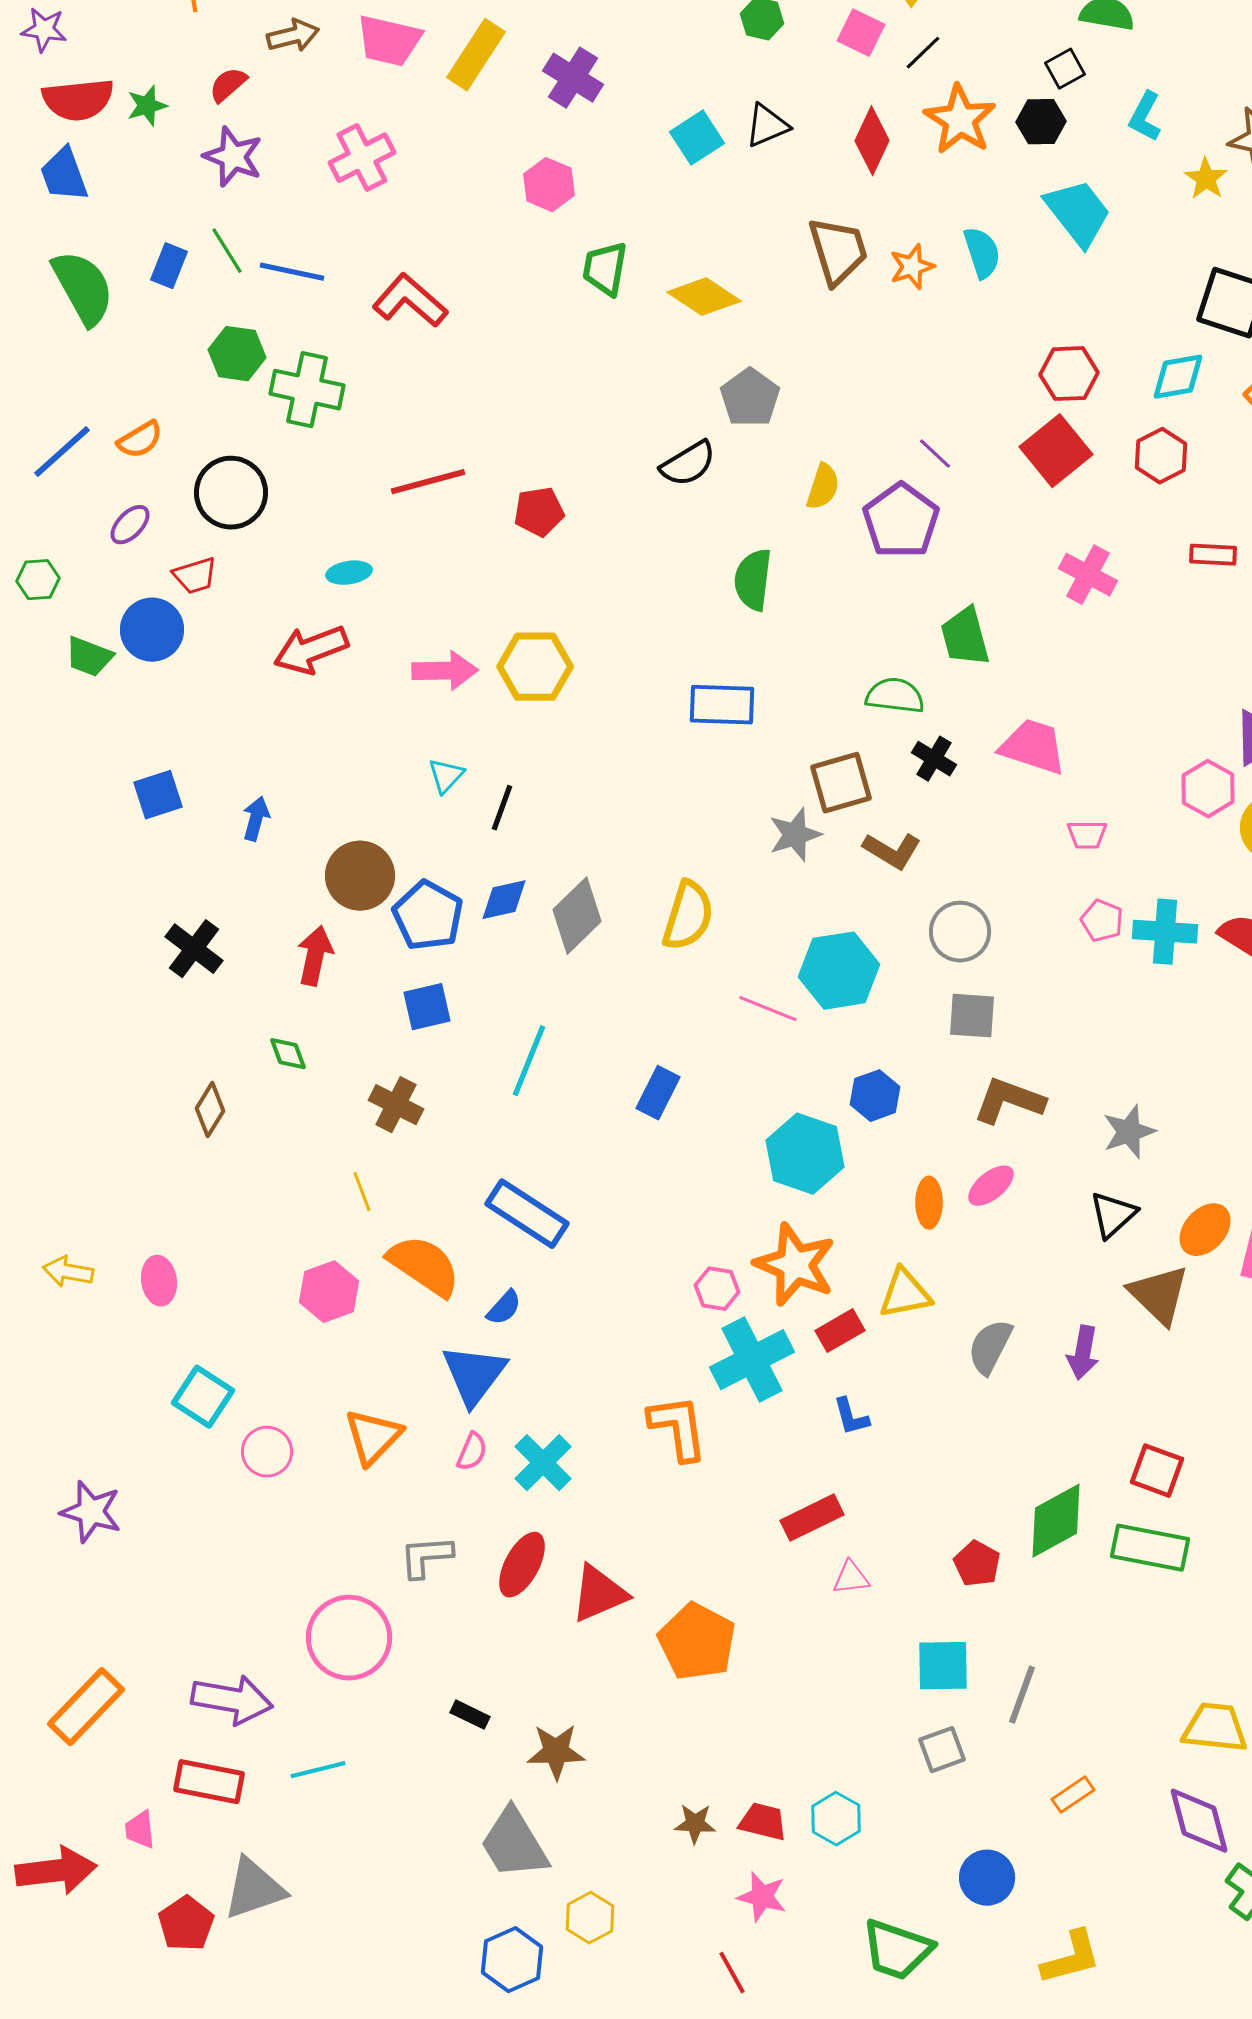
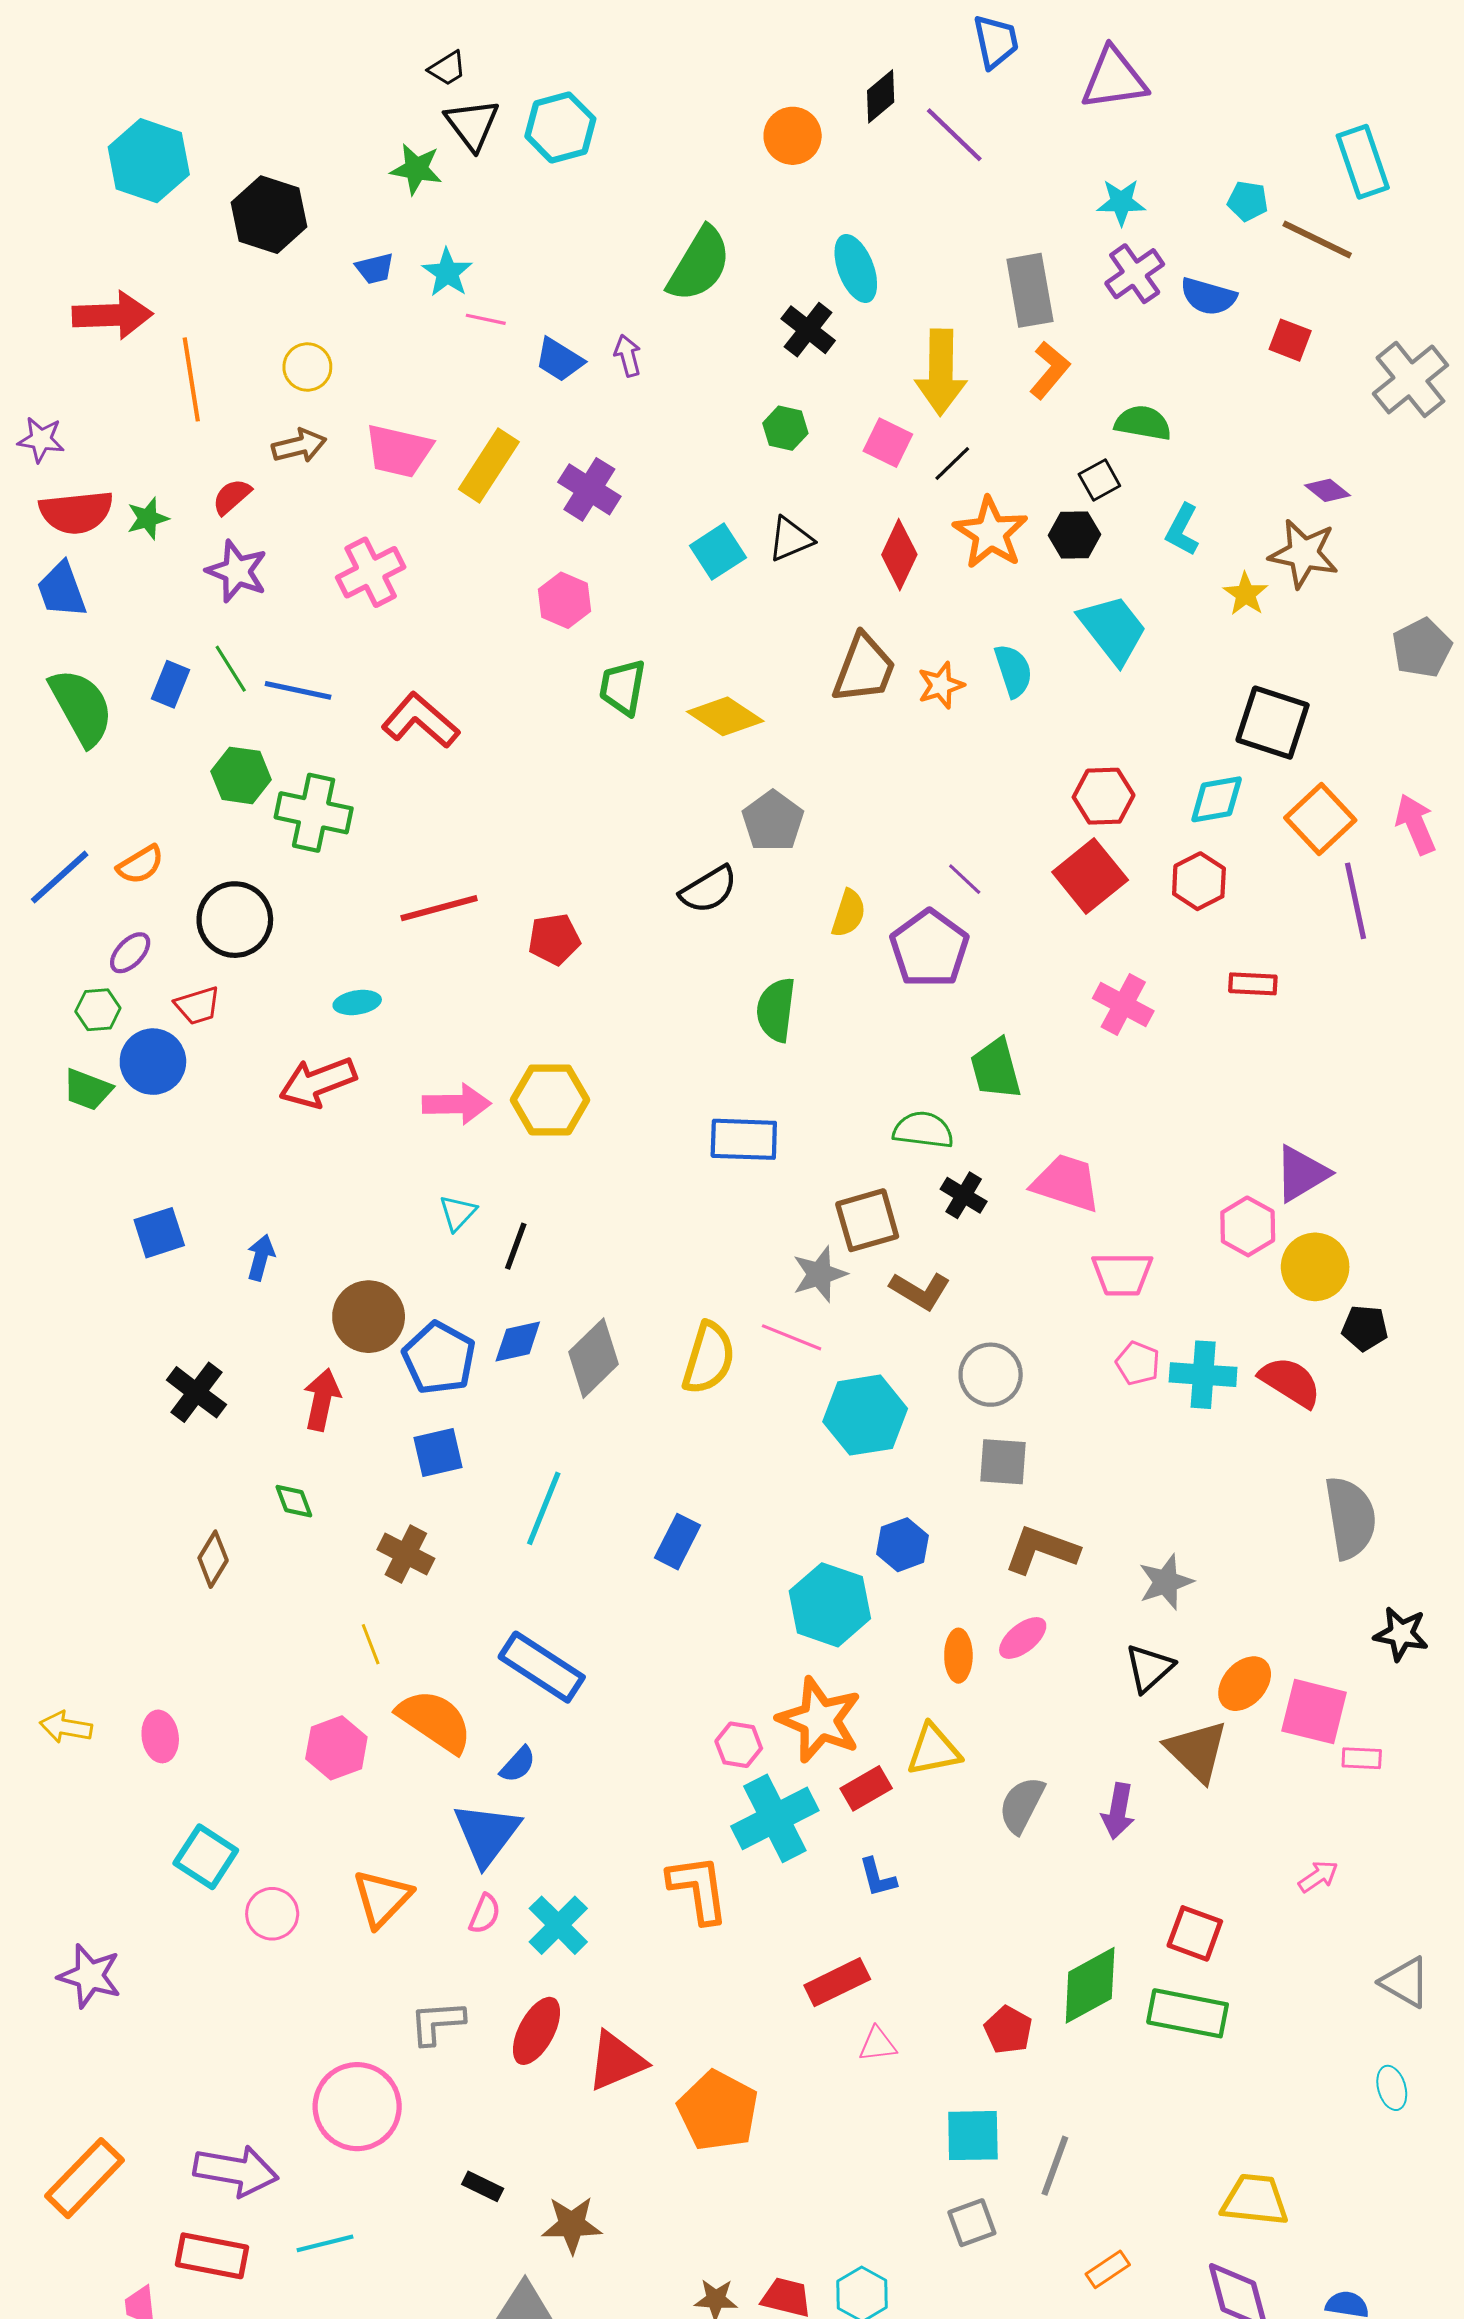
brown trapezoid: (838, 251) -> (864, 669), turned 38
green hexagon: (38, 580) -> (98, 1010), moved
pink trapezoid: (1087, 835) -> (1122, 1274), size x1.5
pink line: (768, 1009) -> (792, 1337), moved

